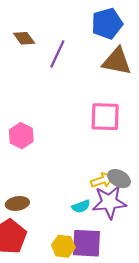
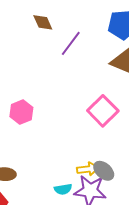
pink square: (105, 117) -> (103, 111), turned 32

